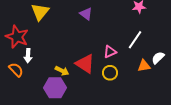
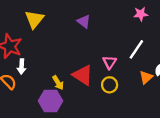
pink triangle: (110, 52) -> (110, 62), turned -32
orange triangle: (144, 66) -> (146, 77), turned -32
yellow arrow: (62, 71) -> (58, 83), turned 32

